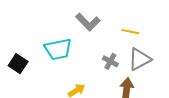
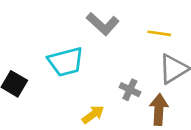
gray cross: (110, 61) -> (130, 90), moved

